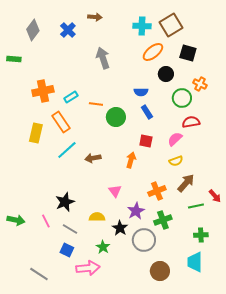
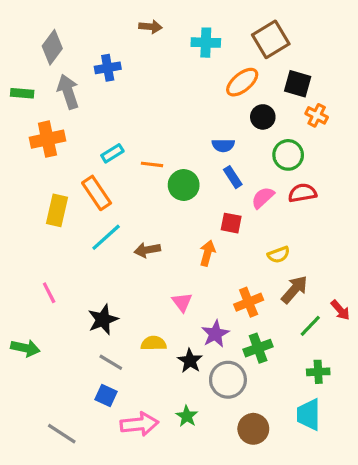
cyan cross: (142, 26) -> (206, 43), moved
blue cross: (68, 30) -> (108, 68), moved, turned 35
gray arrow: (103, 58) -> (68, 92), moved
orange cross: (200, 84) -> (317, 115), moved
orange cross: (43, 91) -> (47, 139), moved
pink semicircle: (175, 139) -> (263, 198), moved
green line: (196, 206) -> (310, 326), turned -35
pink line: (46, 221) -> (49, 293), moved
green star: (103, 247) -> (187, 416), moved

